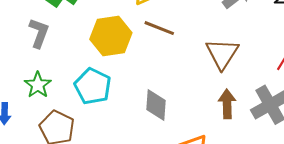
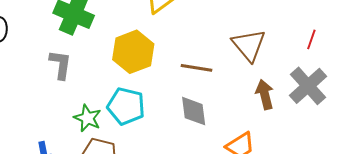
brown line: (159, 28) -> (196, 68), moved
green star: (38, 85) -> (88, 118), moved

